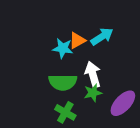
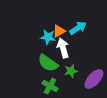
white arrow: (93, 74) -> (63, 48), moved
green semicircle: (63, 82) -> (48, 63), turned 35

